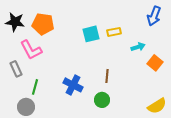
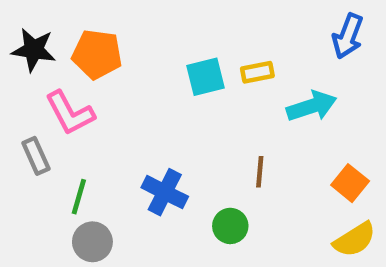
cyan arrow: (138, 47) -> (312, 106), size x1.5
orange square: (155, 63) -> (350, 183), moved
brown line: (107, 76) -> (260, 172), moved
gray circle: (26, 107) -> (92, 242), moved

